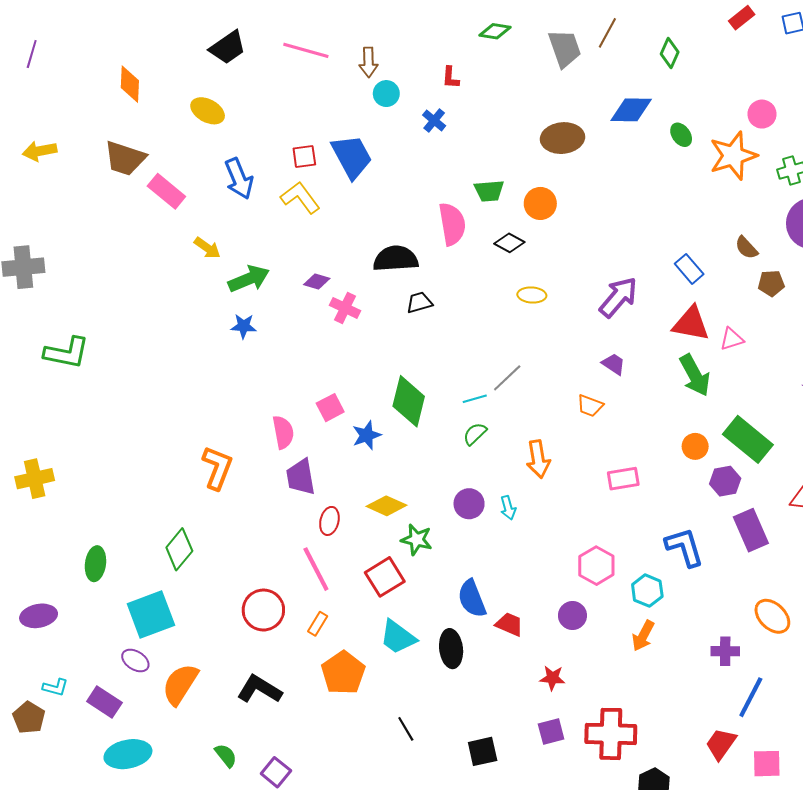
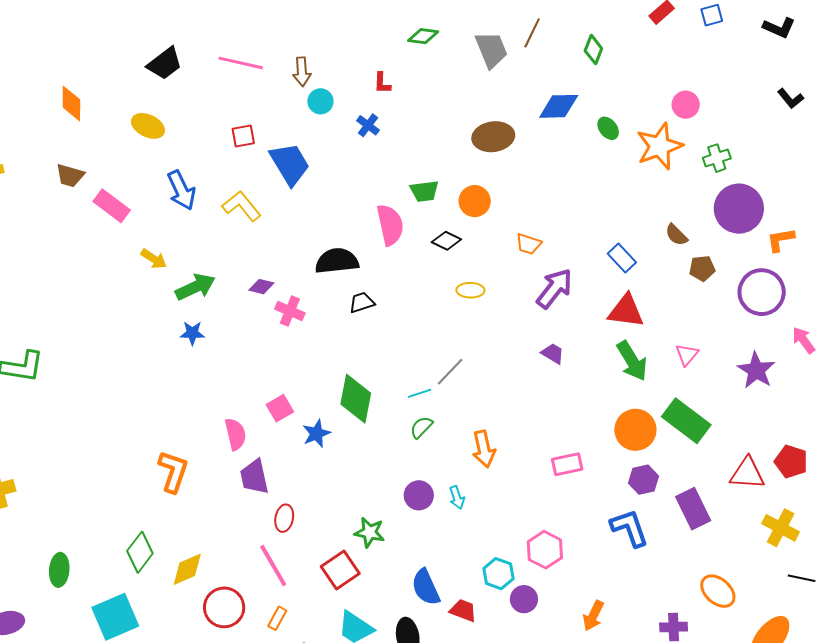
red square: (304, 156) -> (243, 136), moved
brown trapezoid: (125, 158) -> (70, 176), size x0.7
pink triangle: (732, 339) -> (687, 355), moved, turned -30
orange trapezoid: (590, 406) -> (529, 244), moved
orange circle: (695, 446) -> (635, 430), size x1.6
purple hexagon: (725, 481) -> (643, 480), moved
yellow diamond: (387, 506) -> (187, 569), moved, turned -45
cyan hexagon: (647, 591) -> (498, 574), moved

